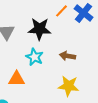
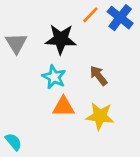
brown arrow: (68, 56) -> (99, 76), turned 42
orange triangle: (17, 79) -> (63, 107), moved

